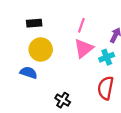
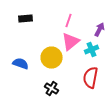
yellow circle: (41, 49) -> (52, 58), moved

